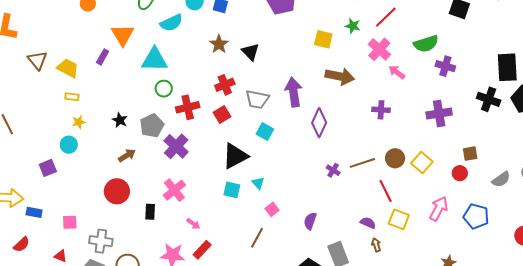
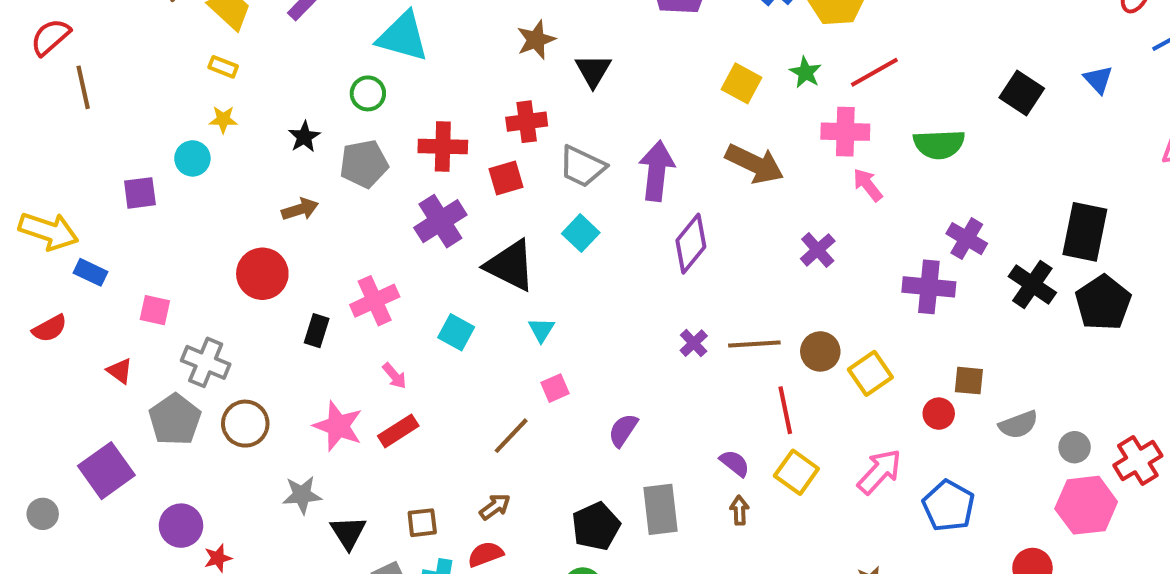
pink cross: (379, 49) -> (845, 132), turned 35
purple cross: (445, 66) -> (967, 239), moved
green circle: (164, 89) -> (368, 93), moved
purple cross: (381, 110) -> (818, 250), turned 30
purple cross: (176, 146) -> (440, 221), moved
black triangle: (235, 156) -> (510, 266), turned 40
gray semicircle: (501, 179) -> (1018, 425), moved
cyan square: (232, 190) -> (456, 332), moved

